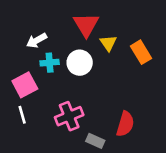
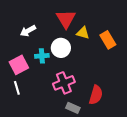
yellow triangle: (108, 43) -> (83, 33), turned -40
cyan cross: (50, 63) -> (42, 56), moved
pink cross: (69, 116) -> (64, 83), moved

